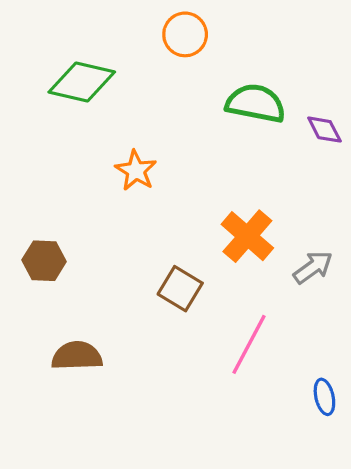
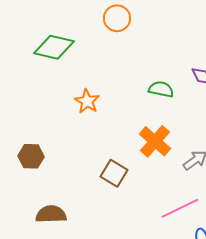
green semicircle: (256, 103) -> (161, 89), moved, size x0.7
pink line: (249, 344) -> (180, 208), moved, turned 36

